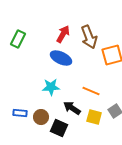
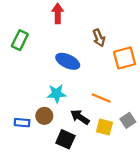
red arrow: (63, 34) -> (58, 13), moved, turned -30
brown arrow: (89, 37) -> (99, 38), size x0.7
brown circle: (41, 117) -> (44, 116), moved

